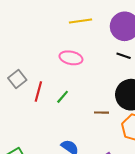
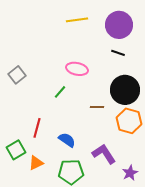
pink ellipse: (71, 58) -> (77, 69), moved
red line: (38, 92) -> (37, 128), moved

